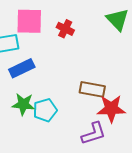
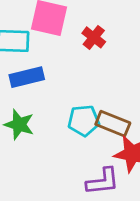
cyan pentagon: (45, 110) -> (84, 121), moved

